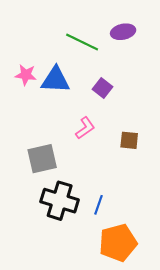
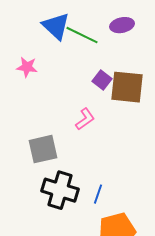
blue triangle: (55, 80) -> (56, 26), moved, turned 40
brown square: (129, 140) -> (127, 87), moved, size x1.8

